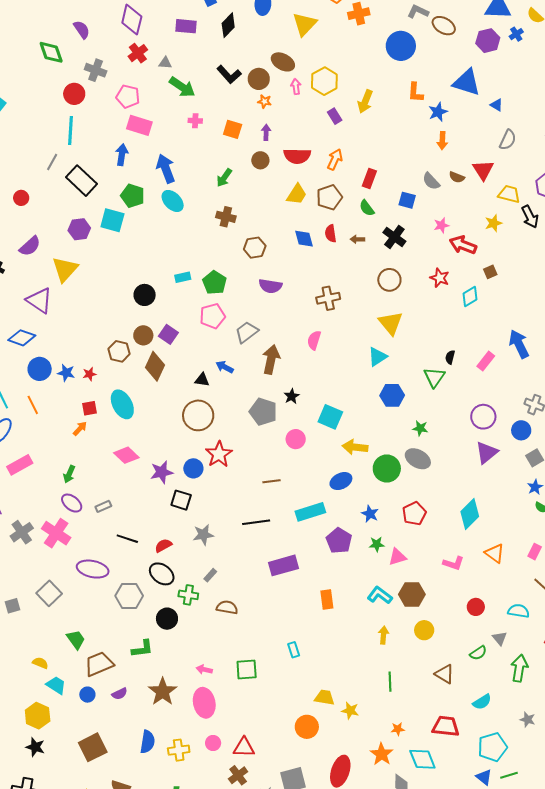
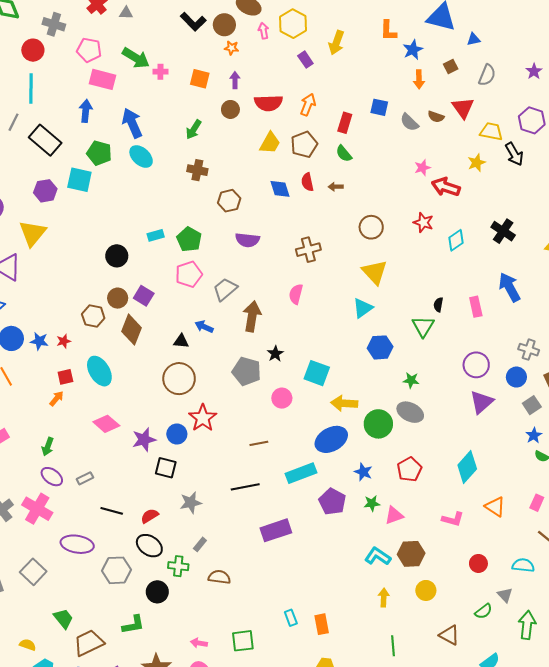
green arrow: (182, 87) -> (136, 58), moved
blue triangle: (497, 105) -> (473, 39), turned -40
blue square: (407, 200) -> (379, 107), moved
black cross: (394, 237) -> (503, 231), moved
brown square: (490, 272) -> (451, 67), moved
pink rectangle: (486, 361) -> (476, 307), turned -48
blue ellipse: (341, 481) -> (331, 439), size x1.4
orange rectangle: (327, 600) -> (322, 624), moved

